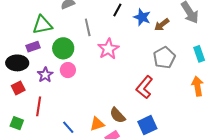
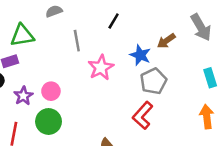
blue star: (142, 17) -> (140, 55), moved
green circle: (63, 48) -> (49, 121), moved
gray pentagon: (164, 58) -> (153, 81), moved

